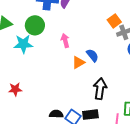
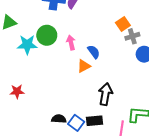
green circle: (35, 25) -> (47, 35), moved
blue semicircle: (92, 55) -> (94, 52), moved

